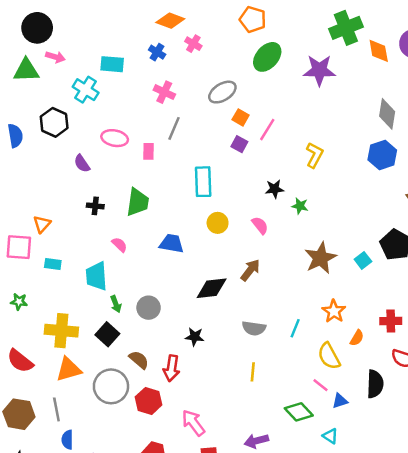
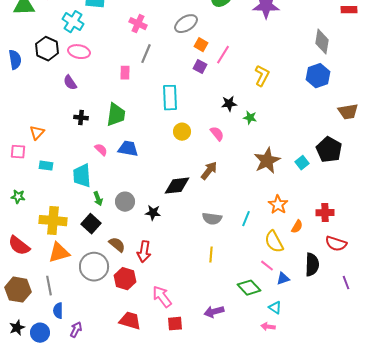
pink ellipse: (115, 138) -> (79, 52), moved
blue trapezoid: (172, 243) -> (128, 149), moved
pink square: (19, 247) -> (18, 152), size x0.7
black star: (195, 337) -> (153, 213), moved

